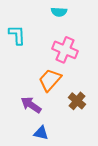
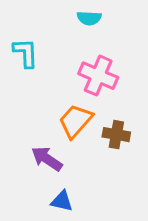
brown cross: (77, 101) -> (116, 135), moved, turned -30

